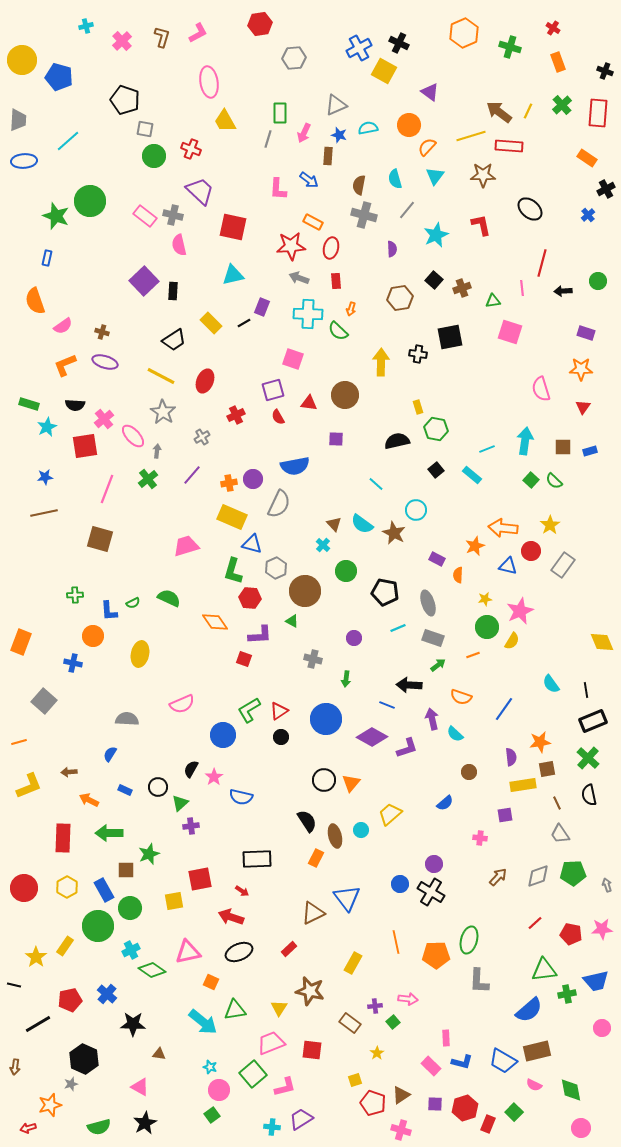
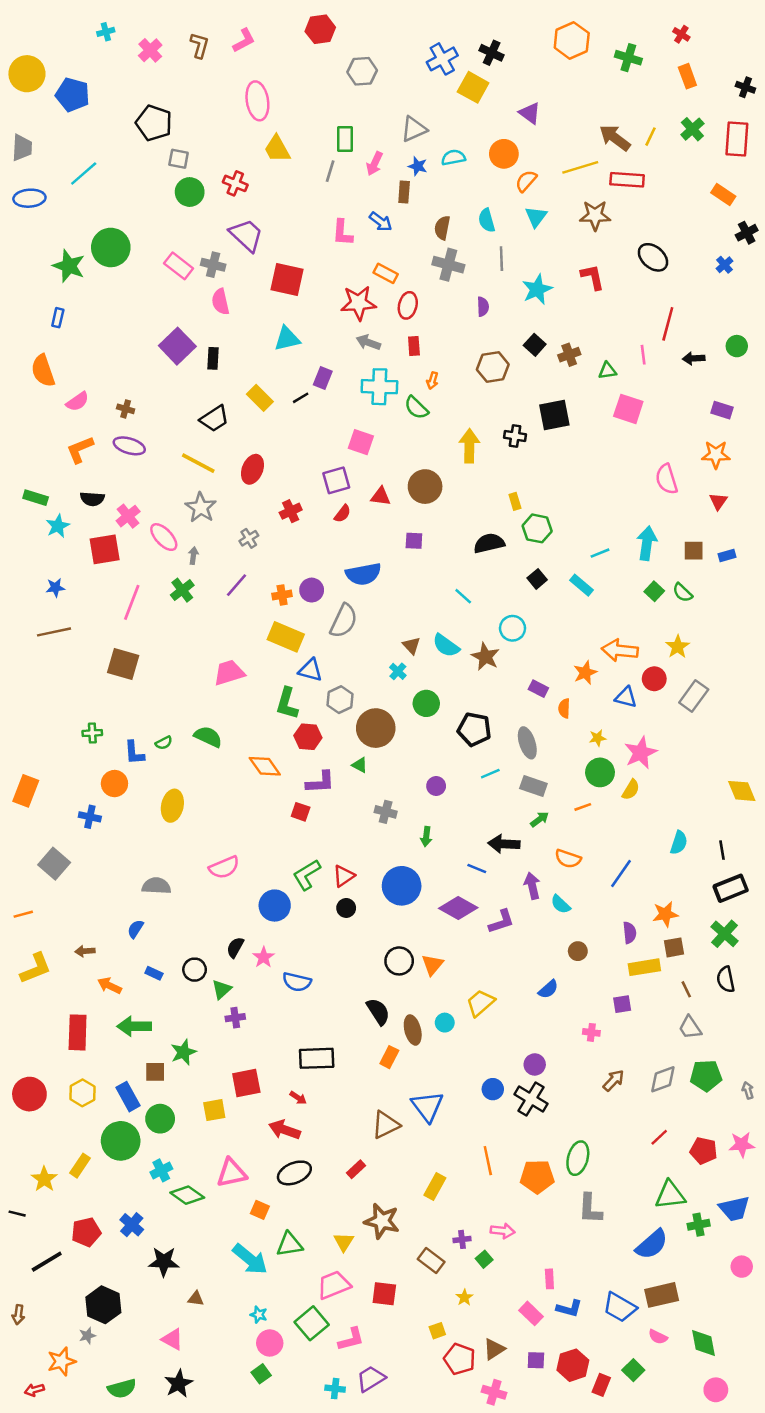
gray line: (407, 210) -> (501, 259), turned -42
red semicircle: (278, 417) -> (342, 514), turned -112
cyan semicircle: (551, 684) -> (679, 843), turned -126

